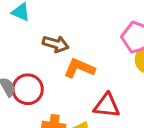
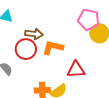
red circle: (28, 89) -> (26, 49), moved

